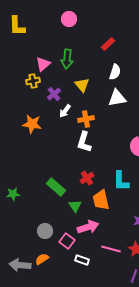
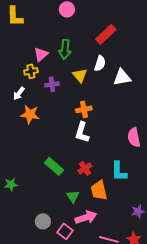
red rectangle: (108, 44) -> (106, 34), size x1.5
white semicircle: (115, 72) -> (100, 63), moved
purple cross: (54, 94) -> (52, 84), turned 32
white triangle: (117, 98) -> (122, 77), moved
white arrow: (65, 111) -> (19, 93), moved
green rectangle: (56, 187) -> (54, 166), moved

